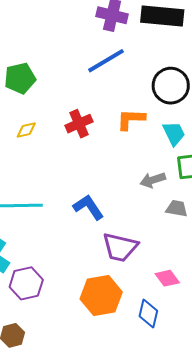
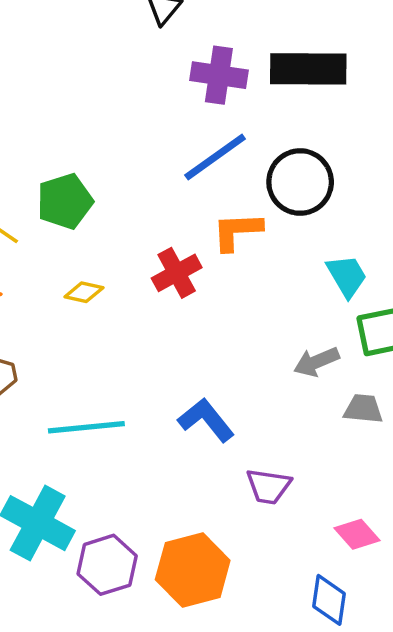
black circle: (171, 86) -> (300, 182), moved
orange L-shape: (131, 119) -> (237, 231), moved
yellow diamond: (26, 130) -> (84, 292), turned 30
purple trapezoid: (120, 247) -> (269, 486), size x0.7
orange hexagon: (101, 296) -> (193, 570), moved

